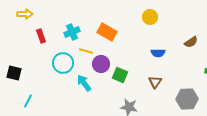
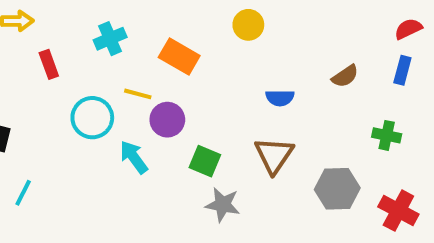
yellow circle: (150, 17) -> (248, 25), moved
cyan cross: (72, 32) -> (110, 39), moved
green square: (120, 75) -> (205, 161), moved
brown triangle: (155, 82) -> (274, 155), size x1.5

